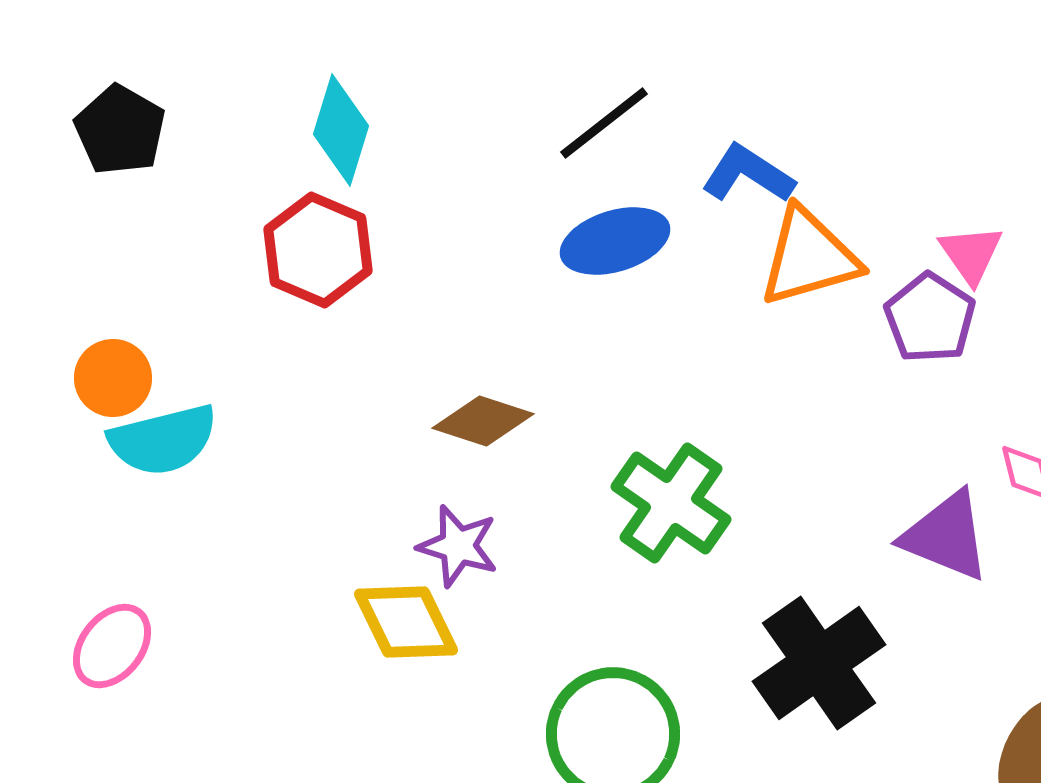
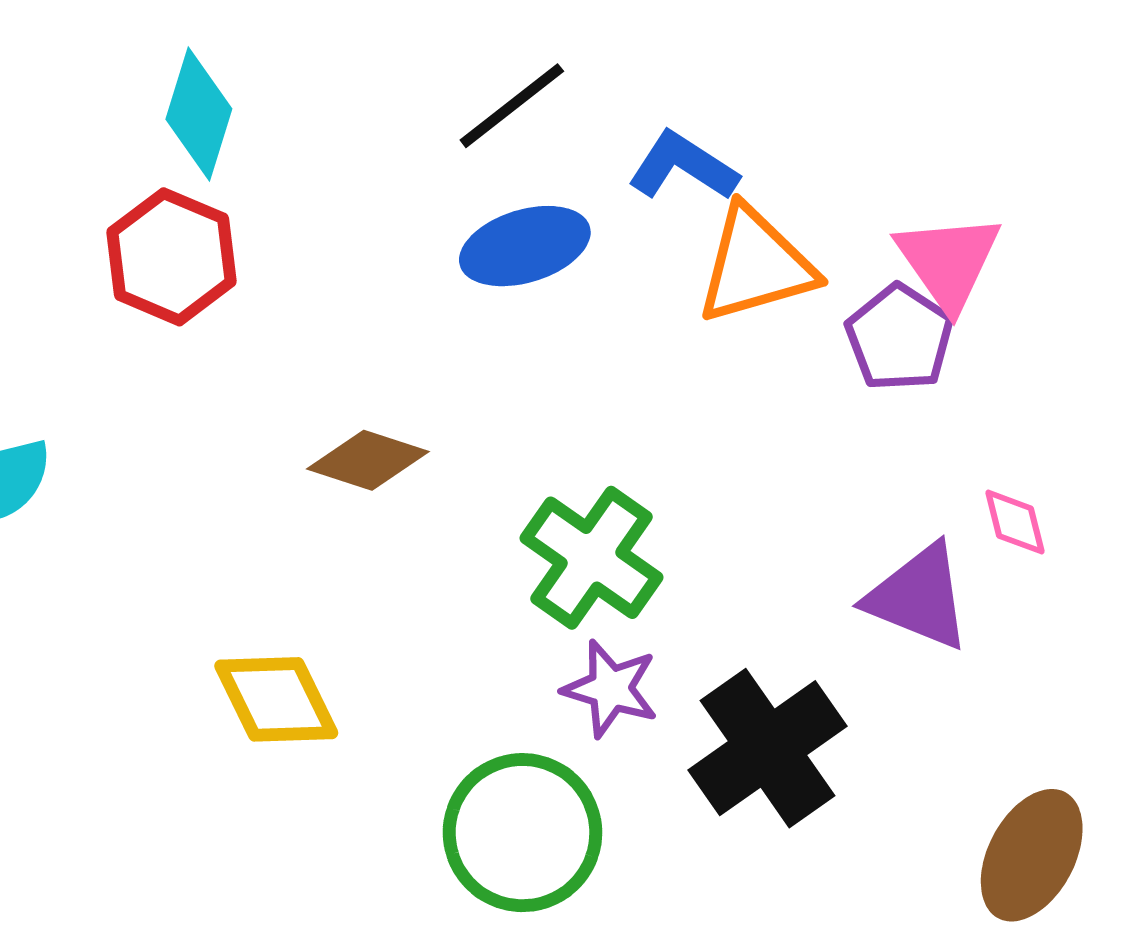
pink triangle: (971, 254) -> (948, 262), size x1.4
purple star: (458, 546) -> (611, 689), moved

